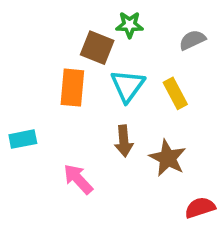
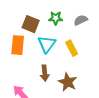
green star: (130, 25) -> (56, 18), moved

